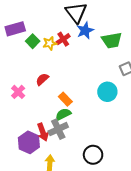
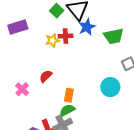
red cross: (63, 39) -> (65, 36), turned 32
green square: (33, 41) -> (57, 11), moved
orange rectangle: (65, 99) -> (69, 95), turned 56

